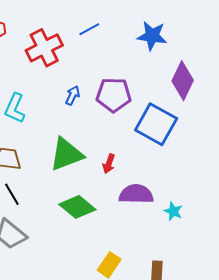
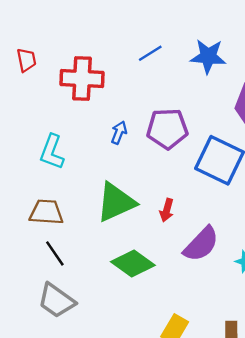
blue line: (89, 29) -> (150, 53), moved
red cross: (44, 48) -> (82, 79), turned 33
purple semicircle: (136, 194) -> (201, 244), turned 136

